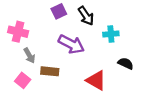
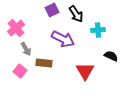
pink cross: (18, 32) -> (16, 28), turned 36
red triangle: (96, 80) -> (85, 71), turned 30

